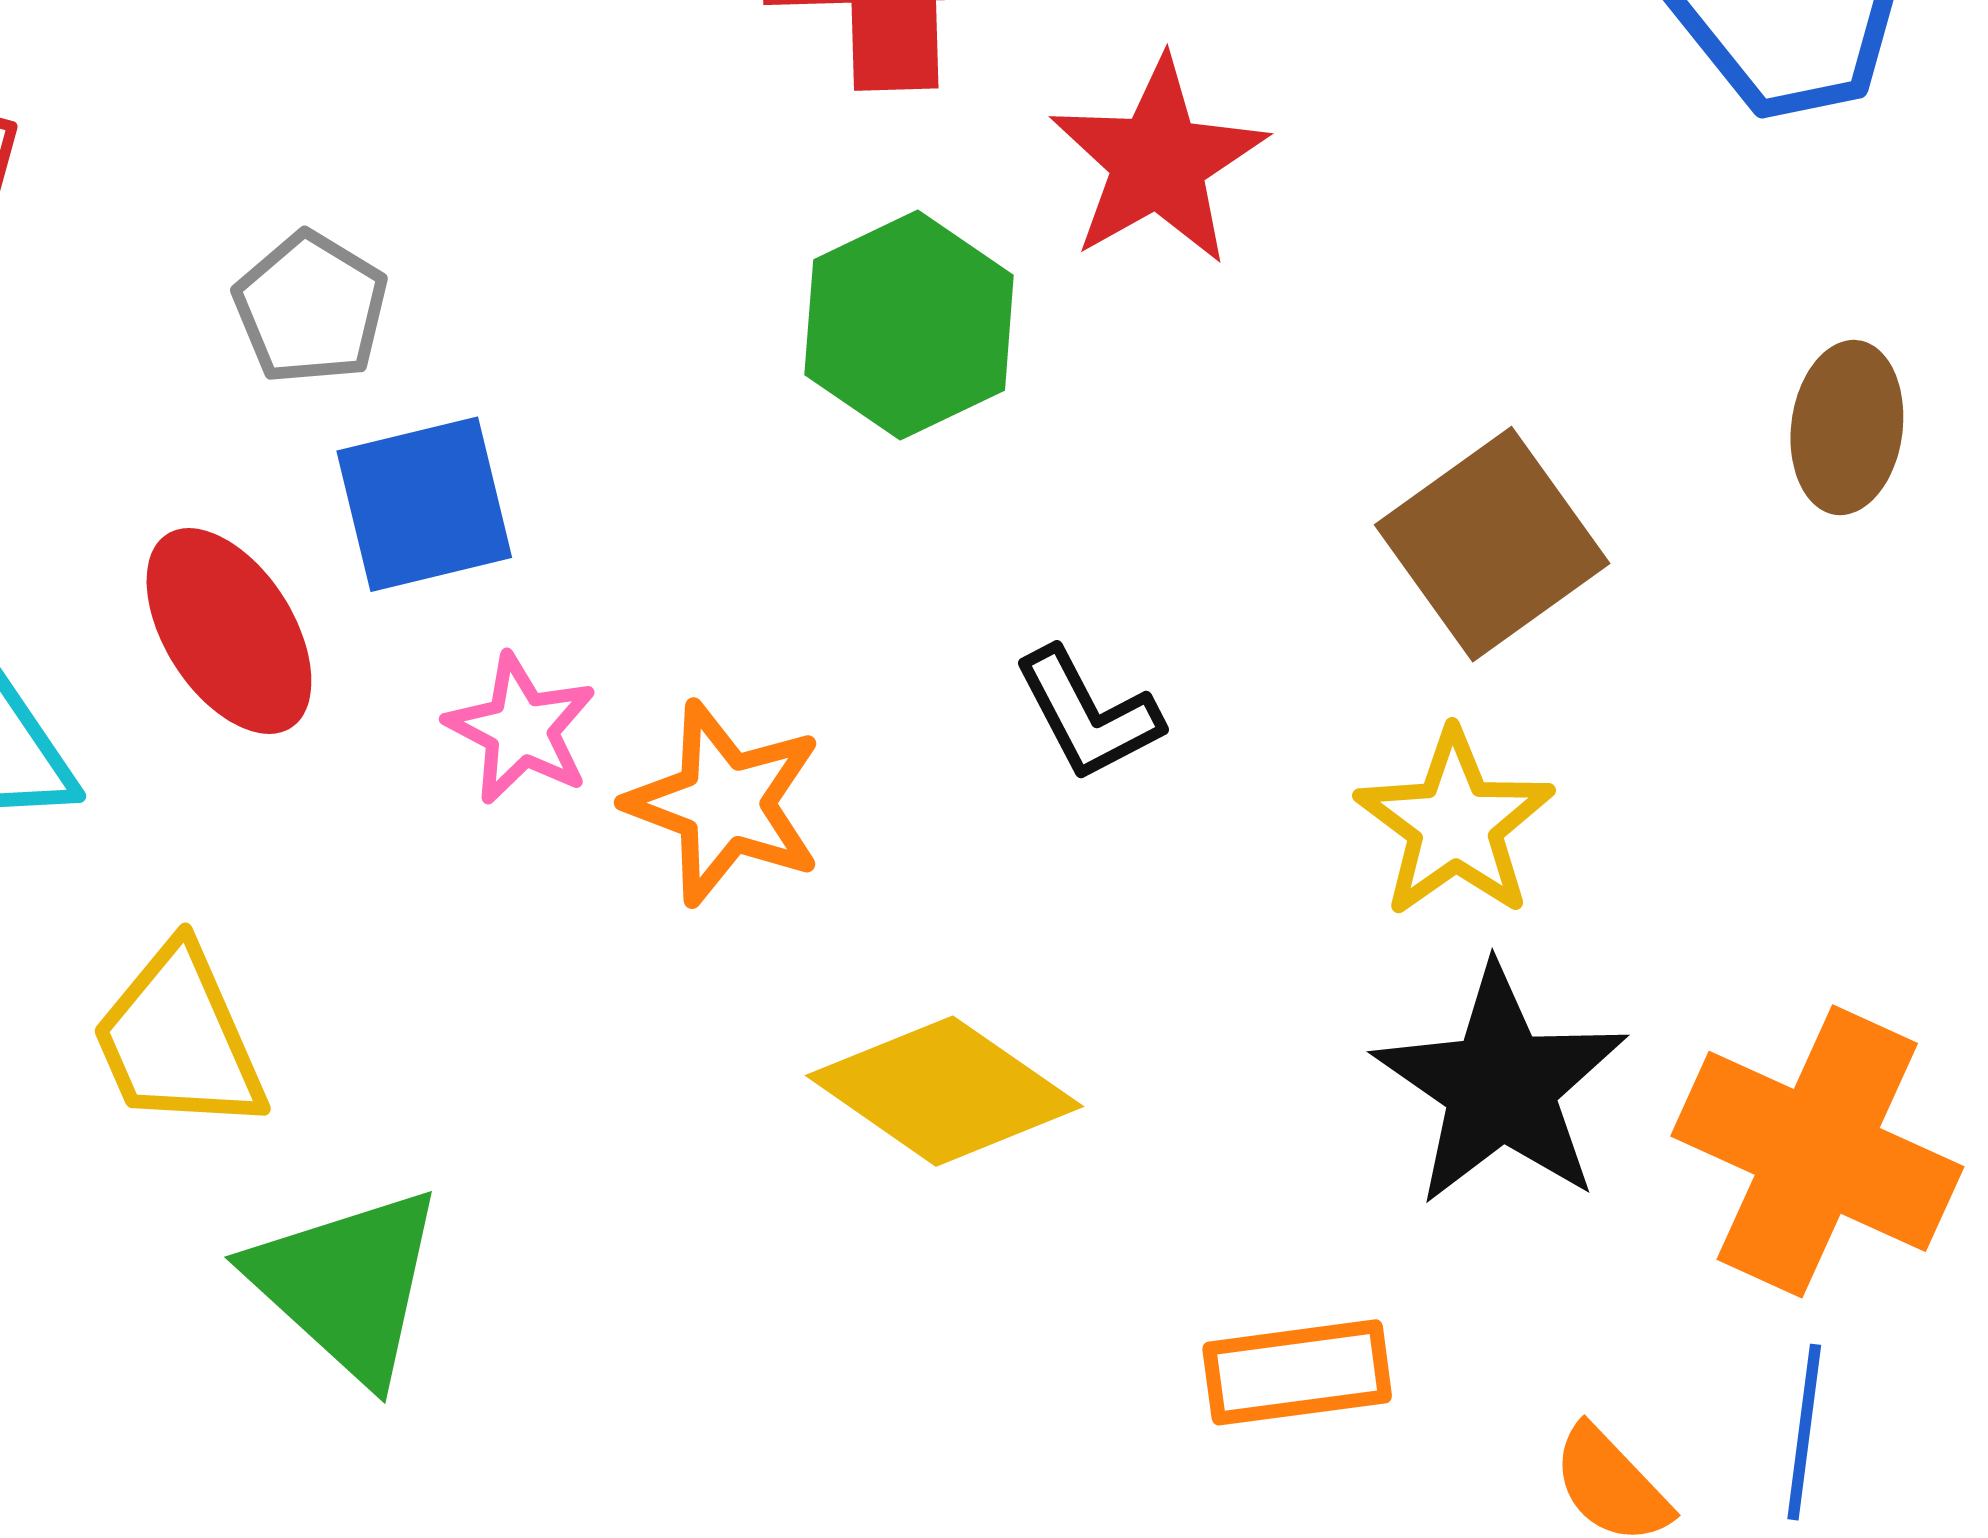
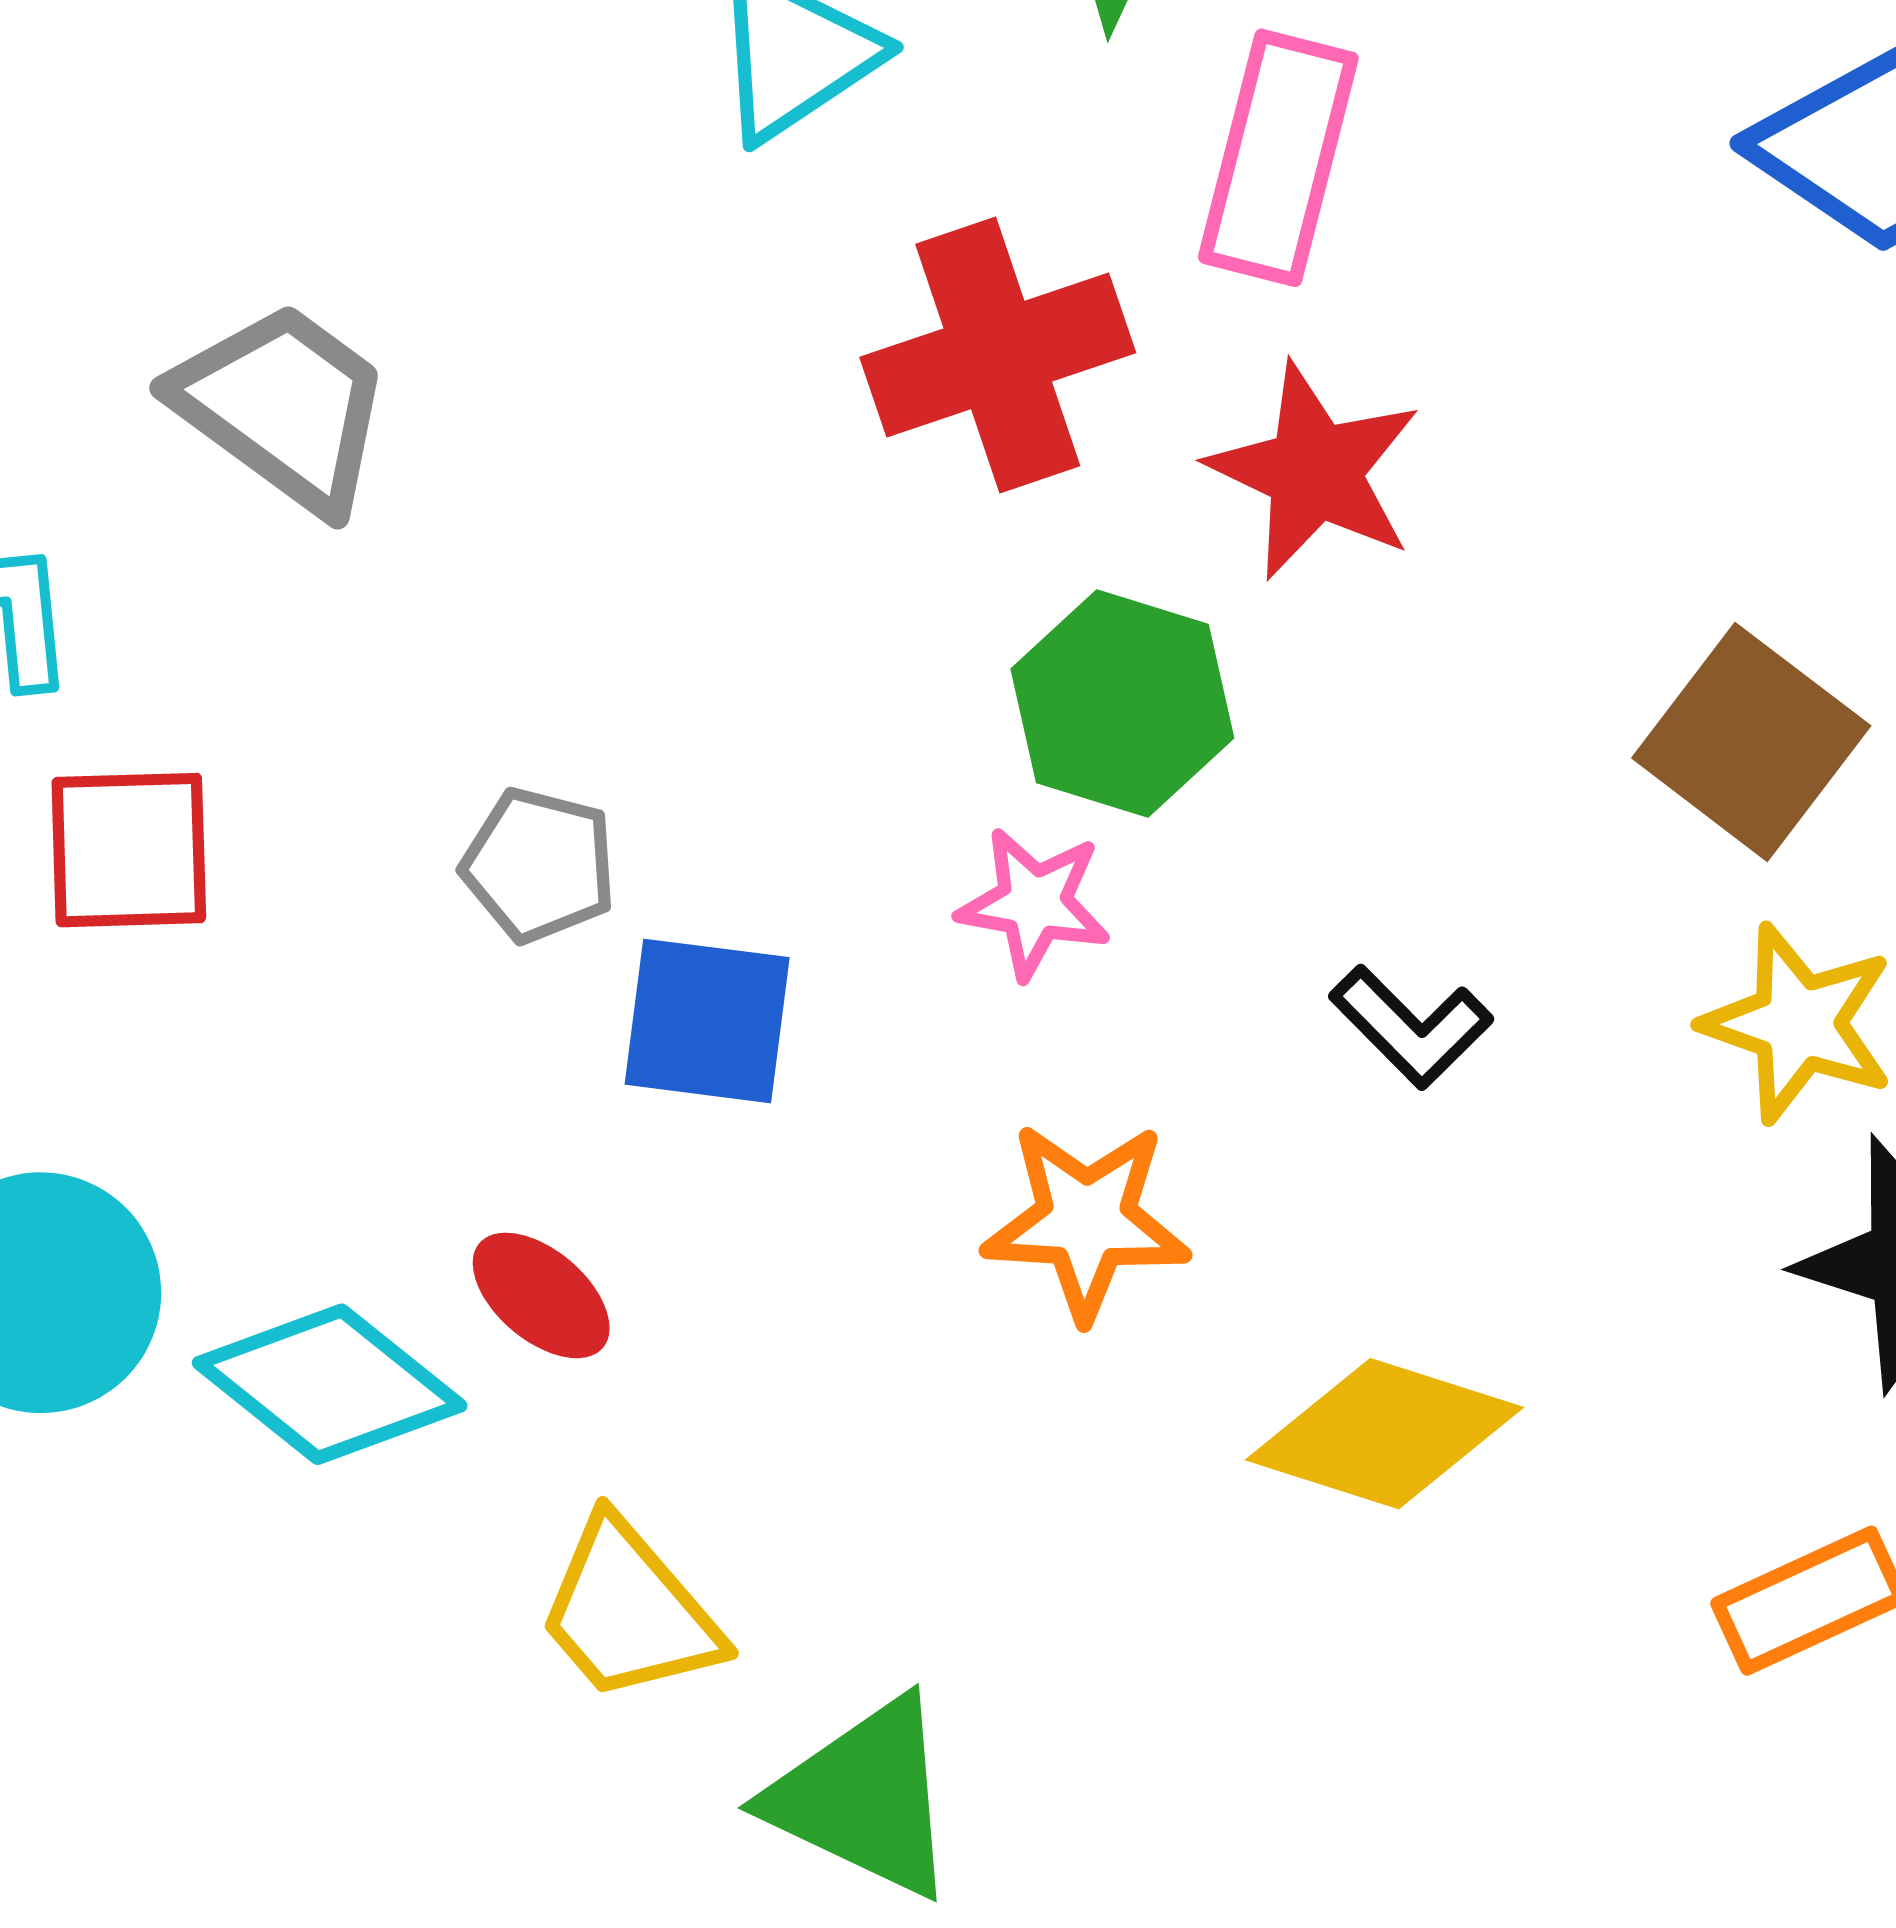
blue square: (424, 504) -> (707, 1021), turned 38
red ellipse: (229, 631) -> (541, 1295), moved, size x0.7
pink star: (521, 729) -> (1034, 903), moved

